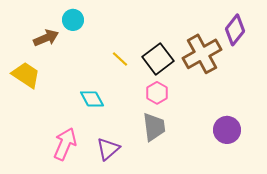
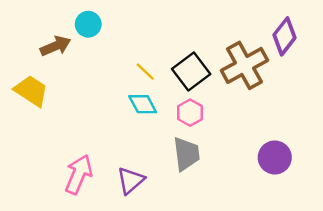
cyan diamond: (92, 99) -> (143, 104), moved

